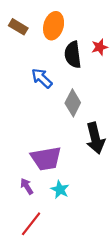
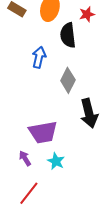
red star: (100, 47) -> (87, 14), moved
blue arrow: (42, 78) -> (39, 57), turned 60

